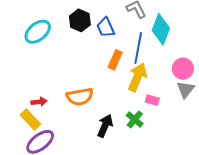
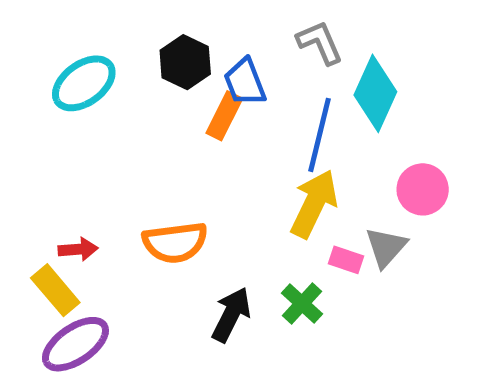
orange rectangle: (115, 60) -> (224, 116), moved
gray triangle: (186, 89) -> (386, 247), moved

